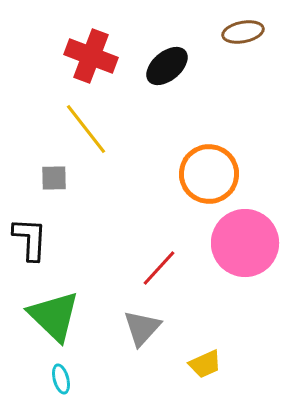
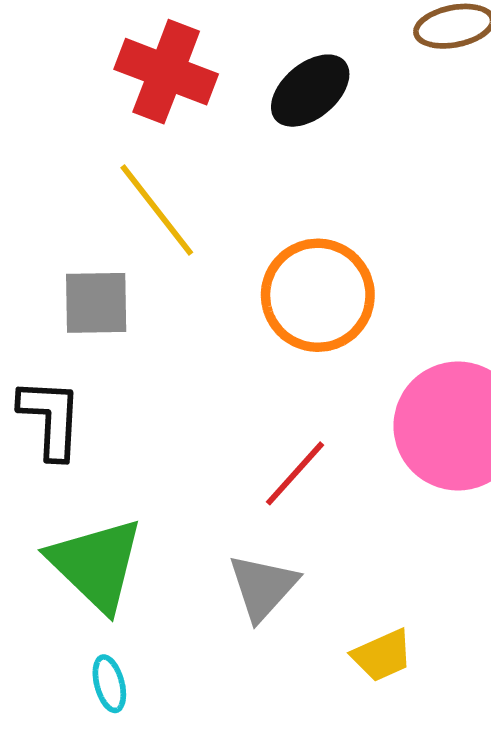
orange circle: (209, 174) -> (318, 295), moved
gray square: (54, 178) -> (96, 303), size x1.4

